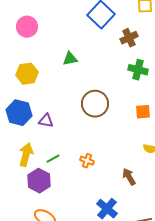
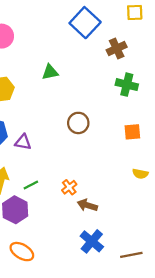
brown circle: (95, 104) -> (78, 123), size x0.7
orange cross: (87, 161) -> (69, 187), turned 32
brown arrow: (129, 177) -> (87, 205), moved, turned -42

